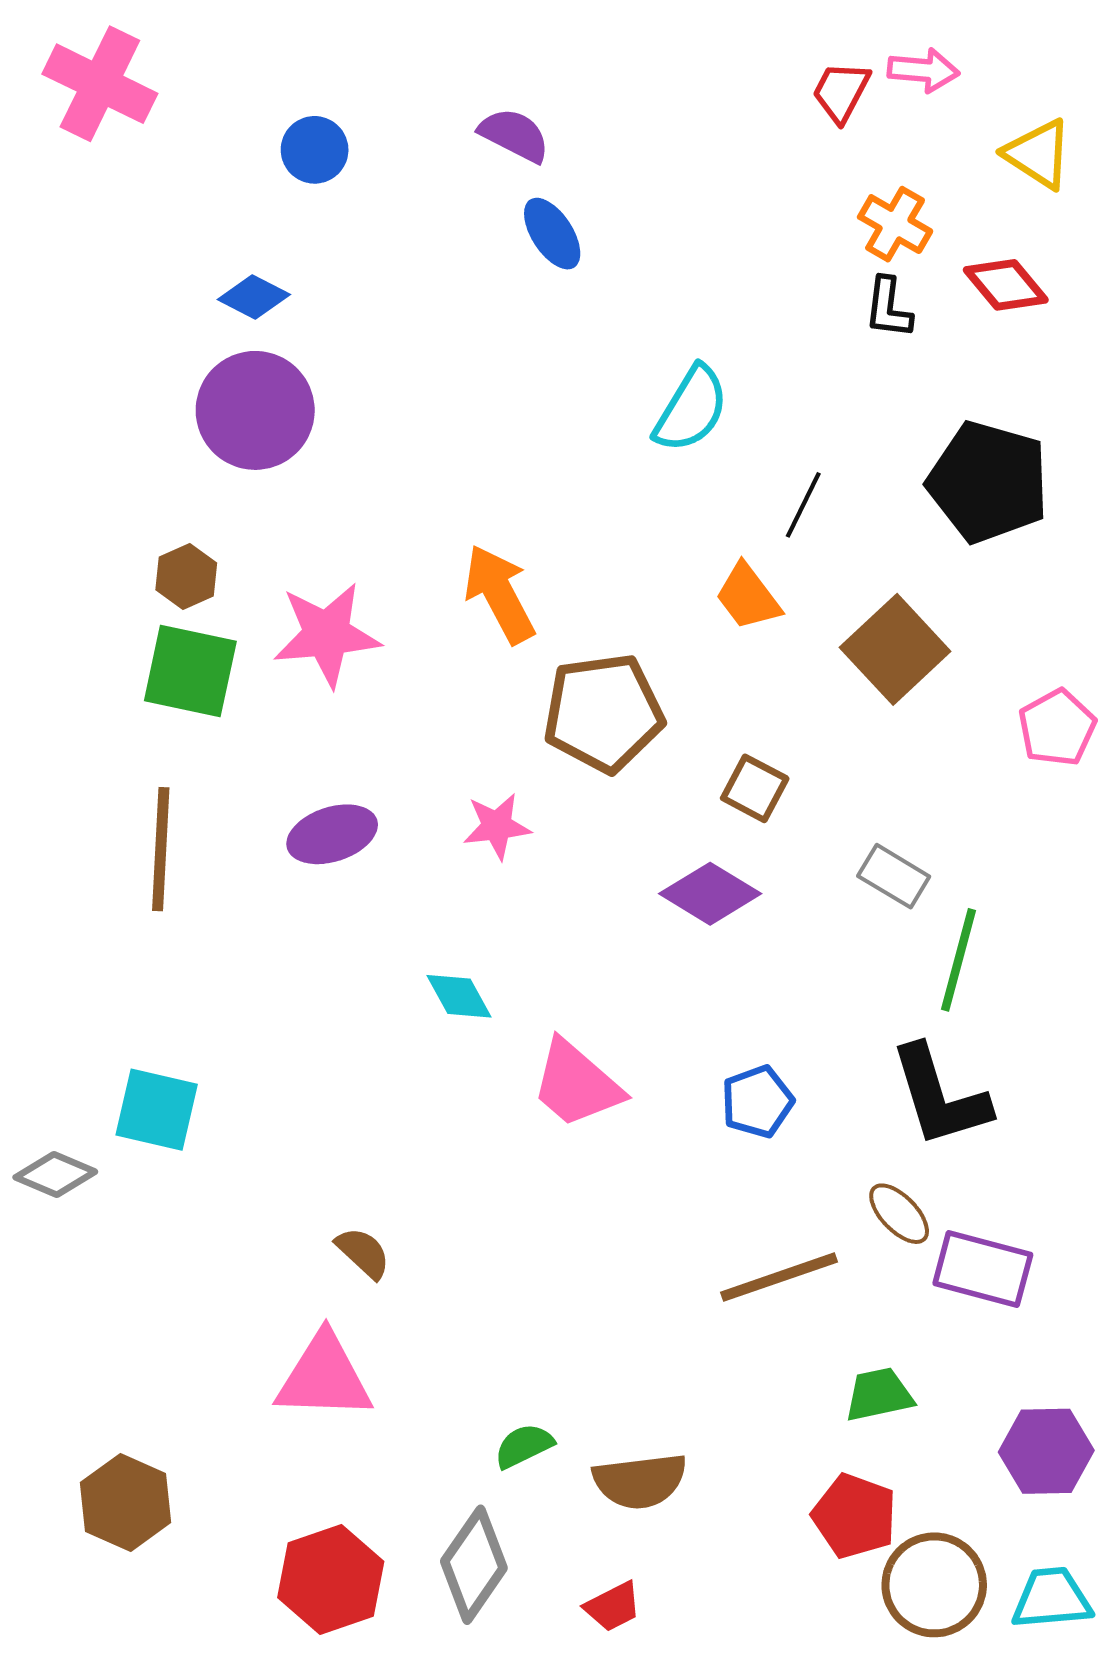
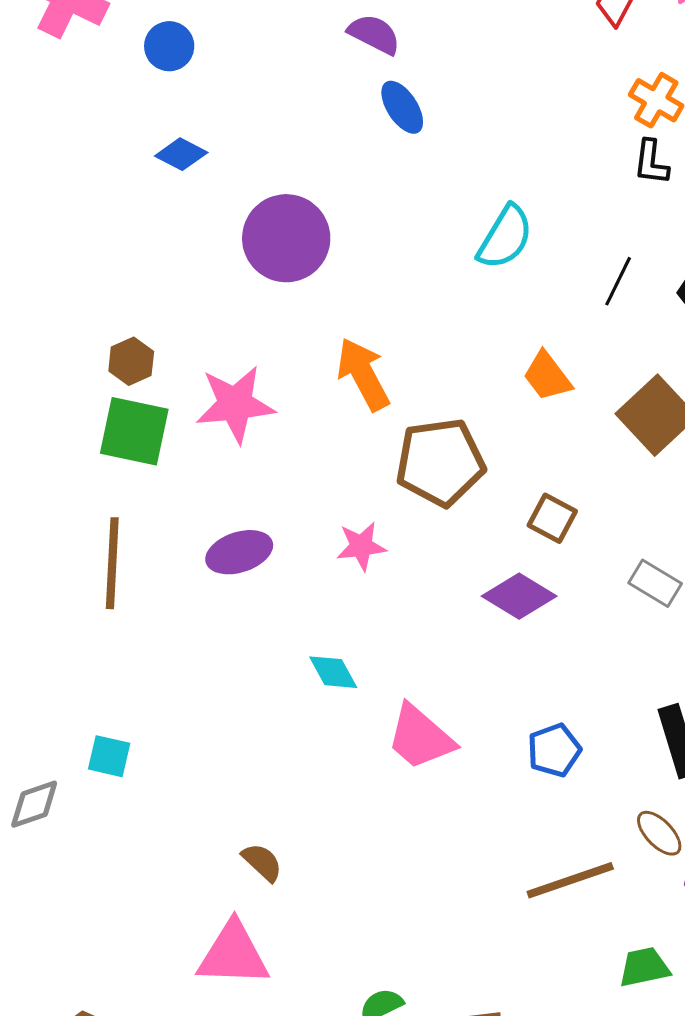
blue circle: (315, 150) -> (169, 46), moved
purple circle: (255, 410) -> (286, 238), moved
black line: (803, 505) -> (618, 281), moved
cyan square: (157, 1110) -> (109, 756), size x0.7
gray diamond: (55, 1175) -> (34, 804), turned -42

